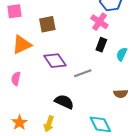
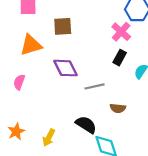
brown semicircle: (121, 94) -> (118, 108), moved
black semicircle: (64, 102) -> (86, 125), moved

